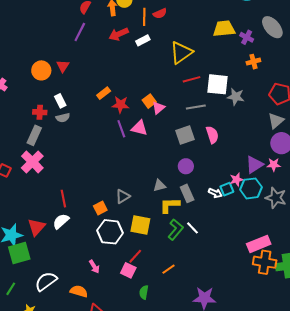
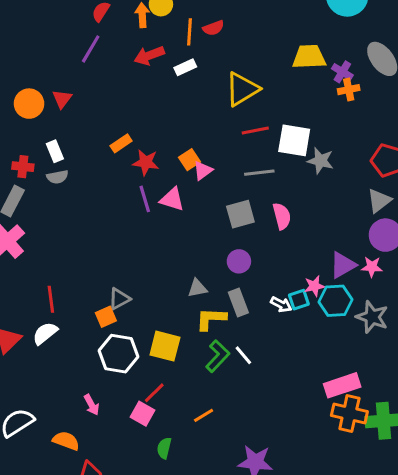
orange cross: (253, 62) -> (349, 90), moved
gray triangle: (123, 196) -> (119, 299), moved

